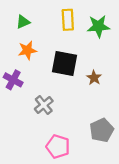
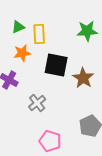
yellow rectangle: (68, 20) -> (39, 34), moved
brown star: (94, 78) -> (83, 78), size x1.5

